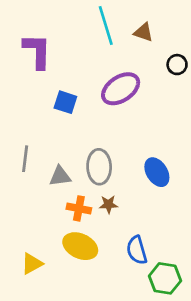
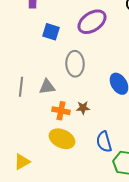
gray line: (25, 159) -> (21, 87), moved
gray ellipse: (99, 167) -> (75, 64), moved
yellow triangle: (32, 264) -> (22, 162), moved

